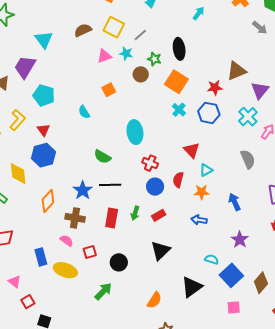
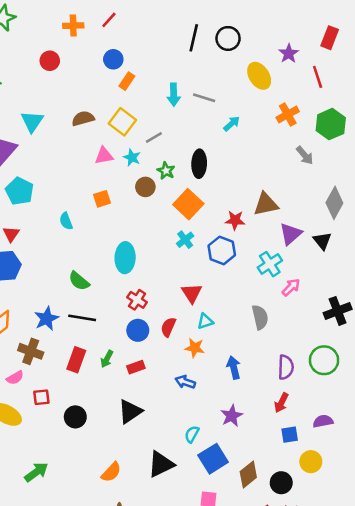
pink semicircle: (67, 241) -> (15, 378), turned 104
cyan semicircle: (212, 259) -> (192, 434), turned -88
green arrow: (103, 291) -> (36, 472), moved

